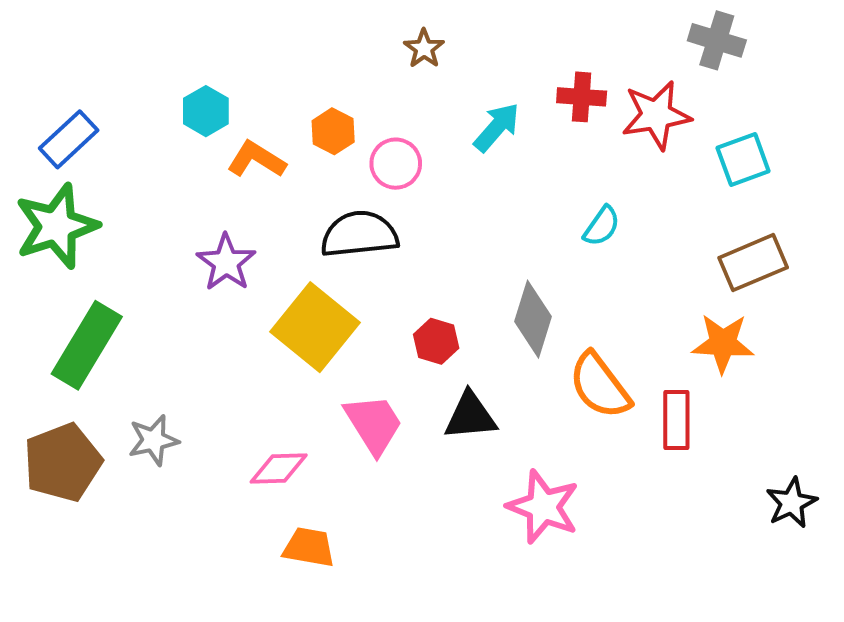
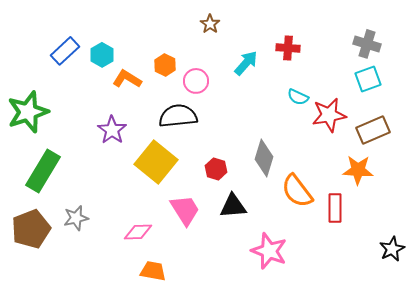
gray cross: (717, 40) -> (367, 44), moved
red star: (656, 115) -> (329, 115), moved
blue rectangle: (69, 139) -> (65, 51), moved
cyan semicircle: (602, 226) -> (298, 97), moved, turned 80

